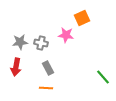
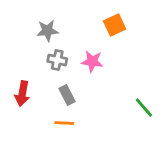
pink star: (66, 35) -> (92, 61), moved
gray star: (20, 42) -> (47, 31), moved

